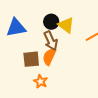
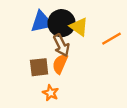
black circle: (51, 22) -> (62, 23), size x1.5
blue triangle: (16, 28) -> (42, 22), moved

